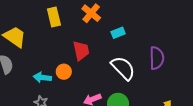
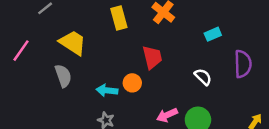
cyan rectangle: (118, 33) -> (213, 34), moved
white semicircle: (123, 68) -> (203, 77), size x0.6

